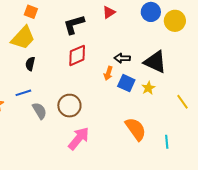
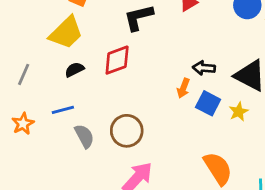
red diamond: (77, 55) -> (117, 60), moved
black semicircle: (30, 64) -> (74, 70), turned 48

